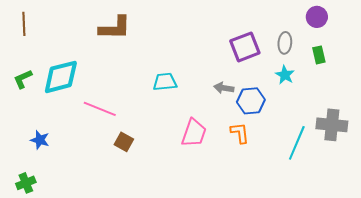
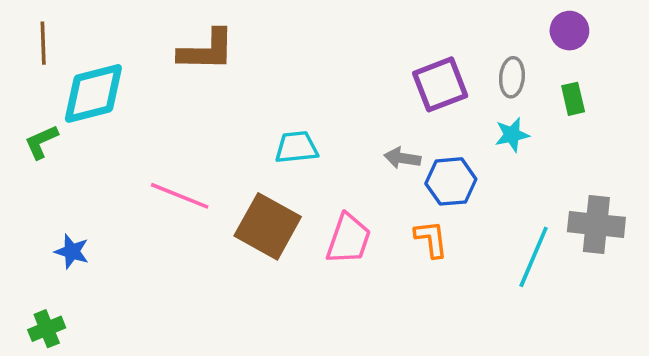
cyan star: (285, 75) -> (512, 135), turned 30
cyan diamond: (61, 77) -> (93, 93), moved
brown square: (124, 142) -> (268, 226), moved, size x1.8

